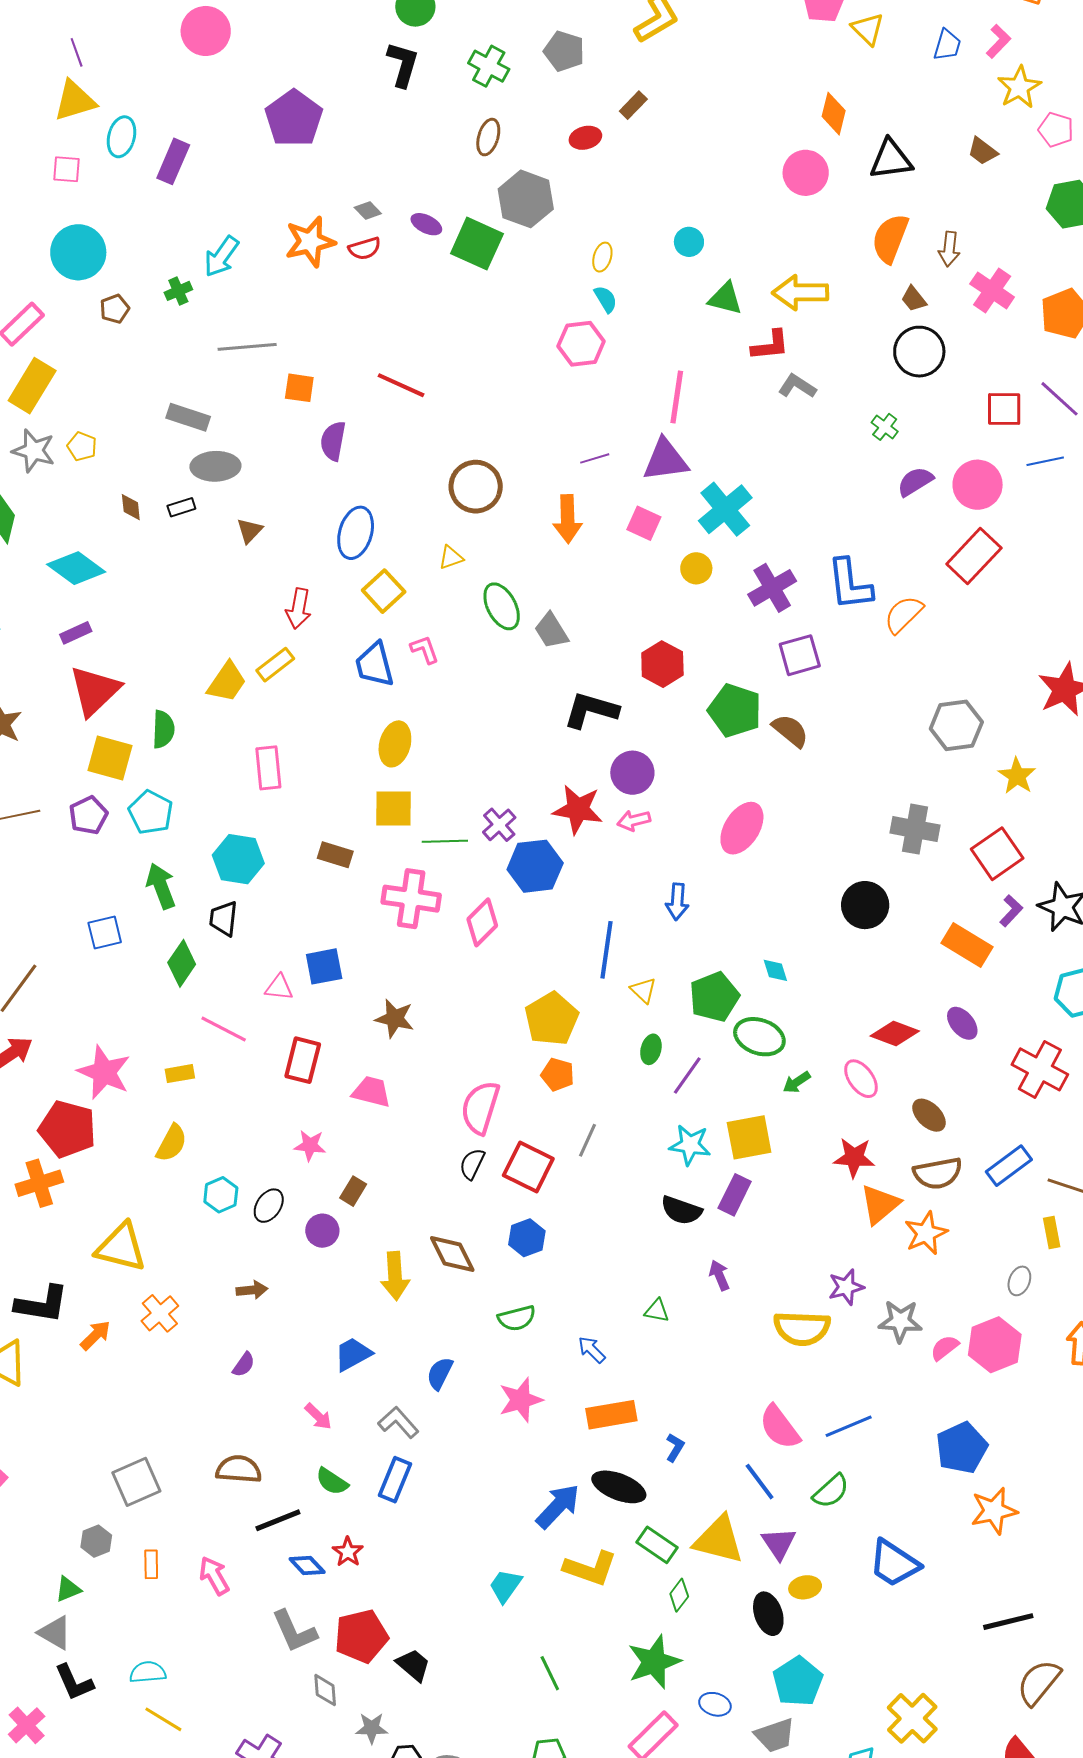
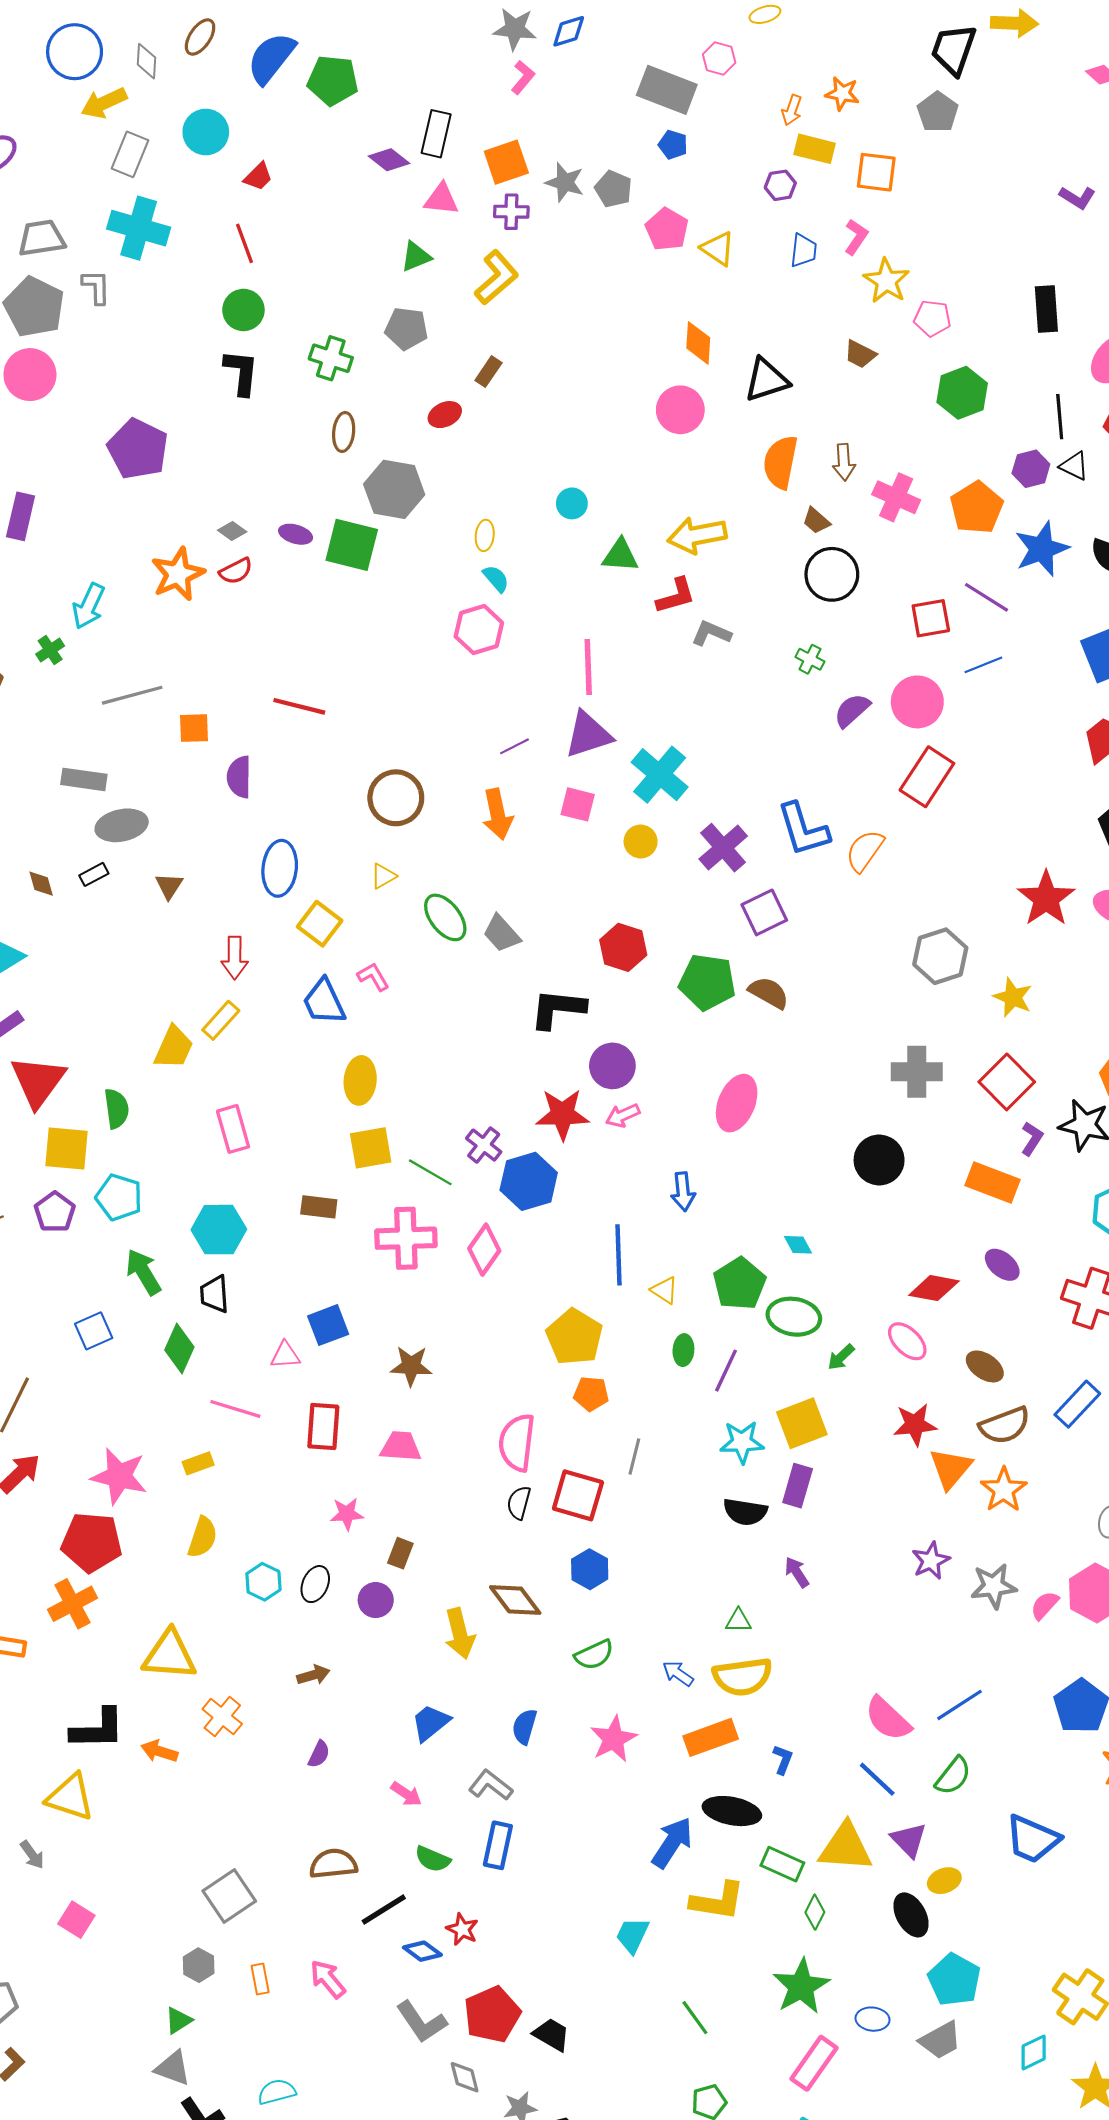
green line: (445, 841) -> (430, 1172), turned 42
yellow semicircle: (802, 1328) -> (742, 1677), moved
orange arrow: (95, 1335) -> (159, 1751), turned -108

